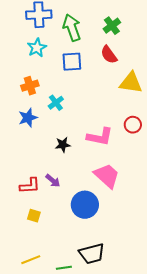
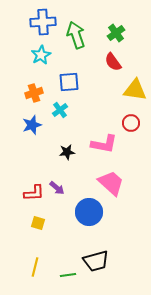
blue square: (72, 62) -> (69, 82), moved
red circle: (133, 125) -> (131, 123), moved
yellow line: (31, 260) -> (35, 267), turned -54

